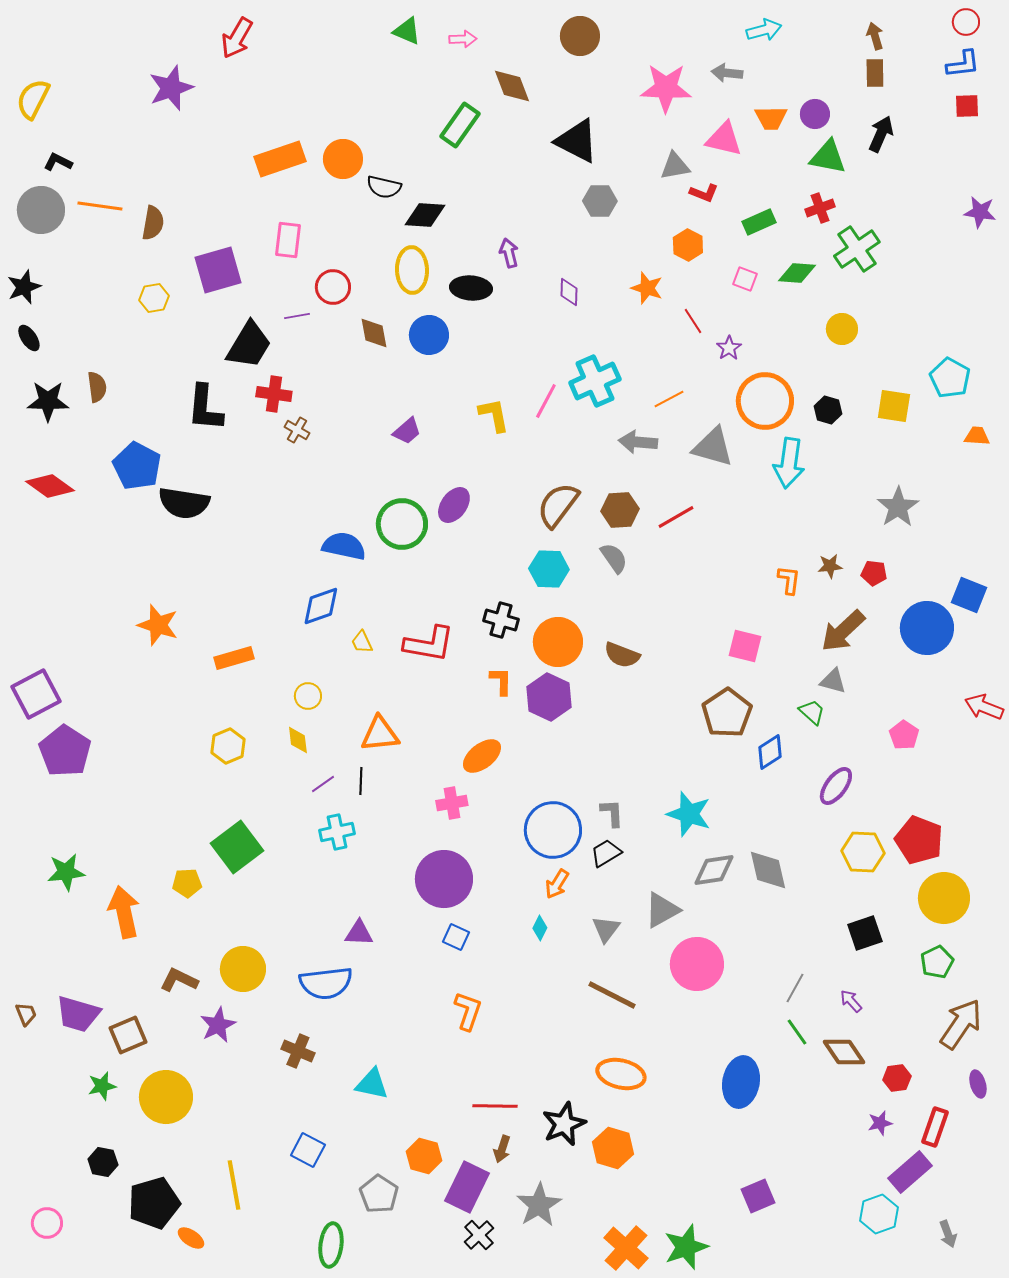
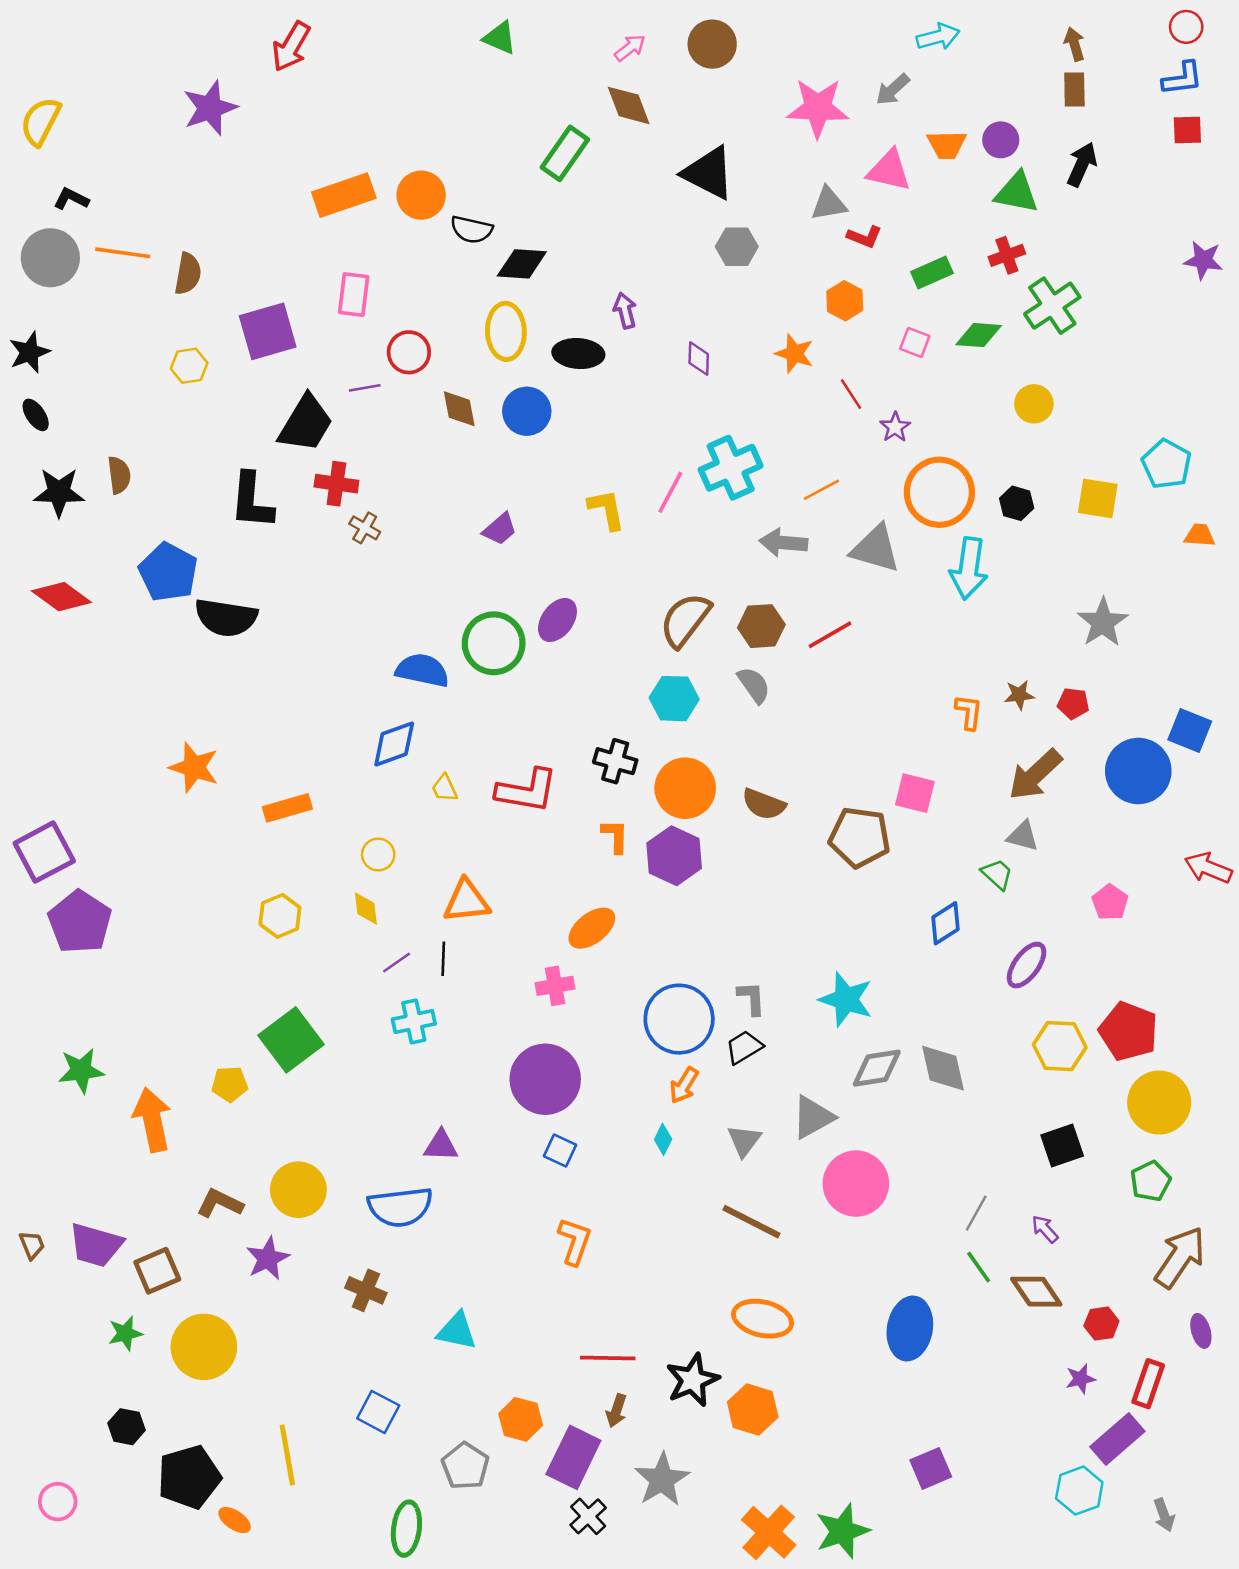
pink arrow: (463, 39) -> (630, 48), moved, turned -36
gray arrow: (727, 73) -> (893, 90), turned -48
brown pentagon: (727, 713) -> (860, 837), moved, turned -30

